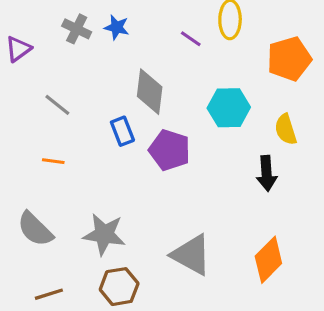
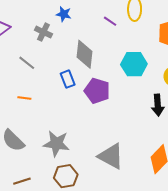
gray cross: (77, 29) -> (43, 32), moved

